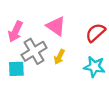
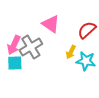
pink arrow: (15, 32) -> (14, 45), moved
yellow arrow: (59, 57) -> (71, 52), moved

